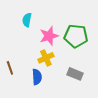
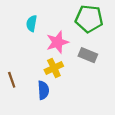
green pentagon: (76, 36) -> (89, 19), moved
gray rectangle: (75, 74) -> (88, 55), moved

